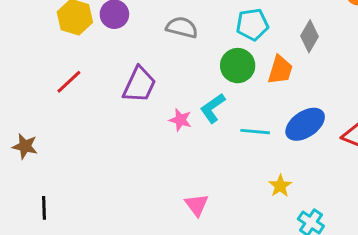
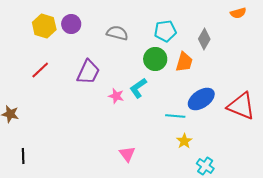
cyan line: (255, 132) -> (175, 116), moved

